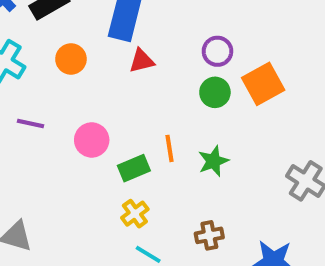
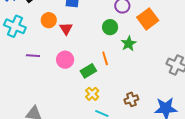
red triangle: (142, 61) -> (66, 29), moved, turned -40
green circle: (215, 92) -> (110, 27), moved
green star: (213, 161) -> (129, 44), moved

